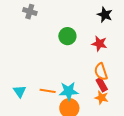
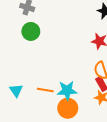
green circle: (67, 36) -> (31, 31), moved

